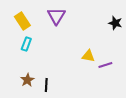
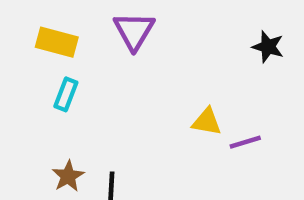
yellow rectangle: (22, 21) -> (57, 42), turned -42

